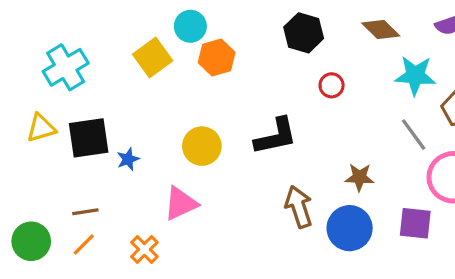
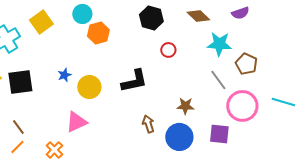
yellow square: (153, 57) -> (41, 22), moved
blue star: (128, 159) -> (64, 75), moved
brown arrow: (299, 207) -> (148, 124), size x0.7
brown line: (85, 212) -> (18, 127), turned 63

